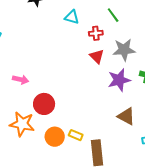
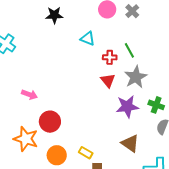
green line: (113, 15) -> (129, 50), moved
gray star: (124, 50) -> (136, 77), turned -30
yellow rectangle: (76, 135) -> (86, 153), moved

